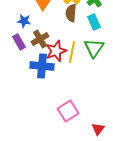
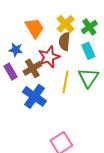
red star: (56, 51) -> (49, 57), moved
blue cross: (42, 66) -> (34, 96), turned 30

